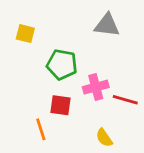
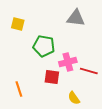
red square: (61, 105) -> (52, 77), moved
orange line: (41, 129) -> (19, 89), moved

